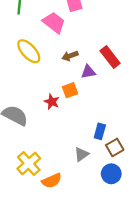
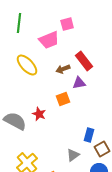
pink trapezoid: (54, 23) -> (49, 40), turned 120
red rectangle: (110, 57) -> (84, 61), moved
red star: (52, 102) -> (39, 114), moved

